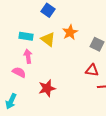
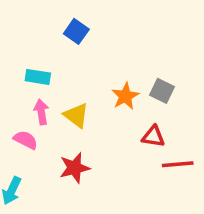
orange star: (70, 32) -> (125, 96), moved
yellow triangle: (48, 39) -> (76, 115), moved

